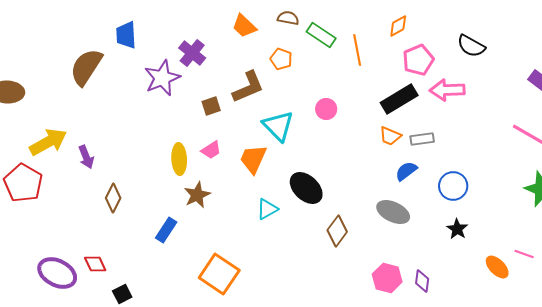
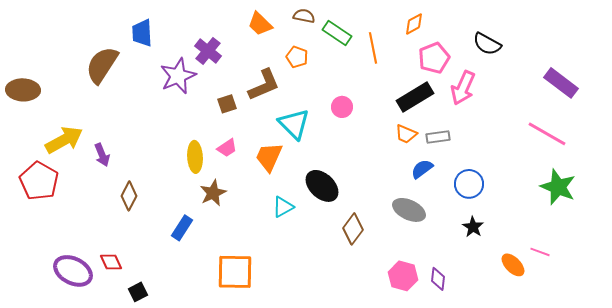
pink arrow: (447, 90) -> (463, 88), turned -64
orange square: (219, 274) -> (235, 272), turned -33

